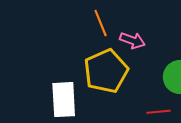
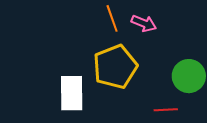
pink arrow: (132, 40) -> (144, 23), moved

